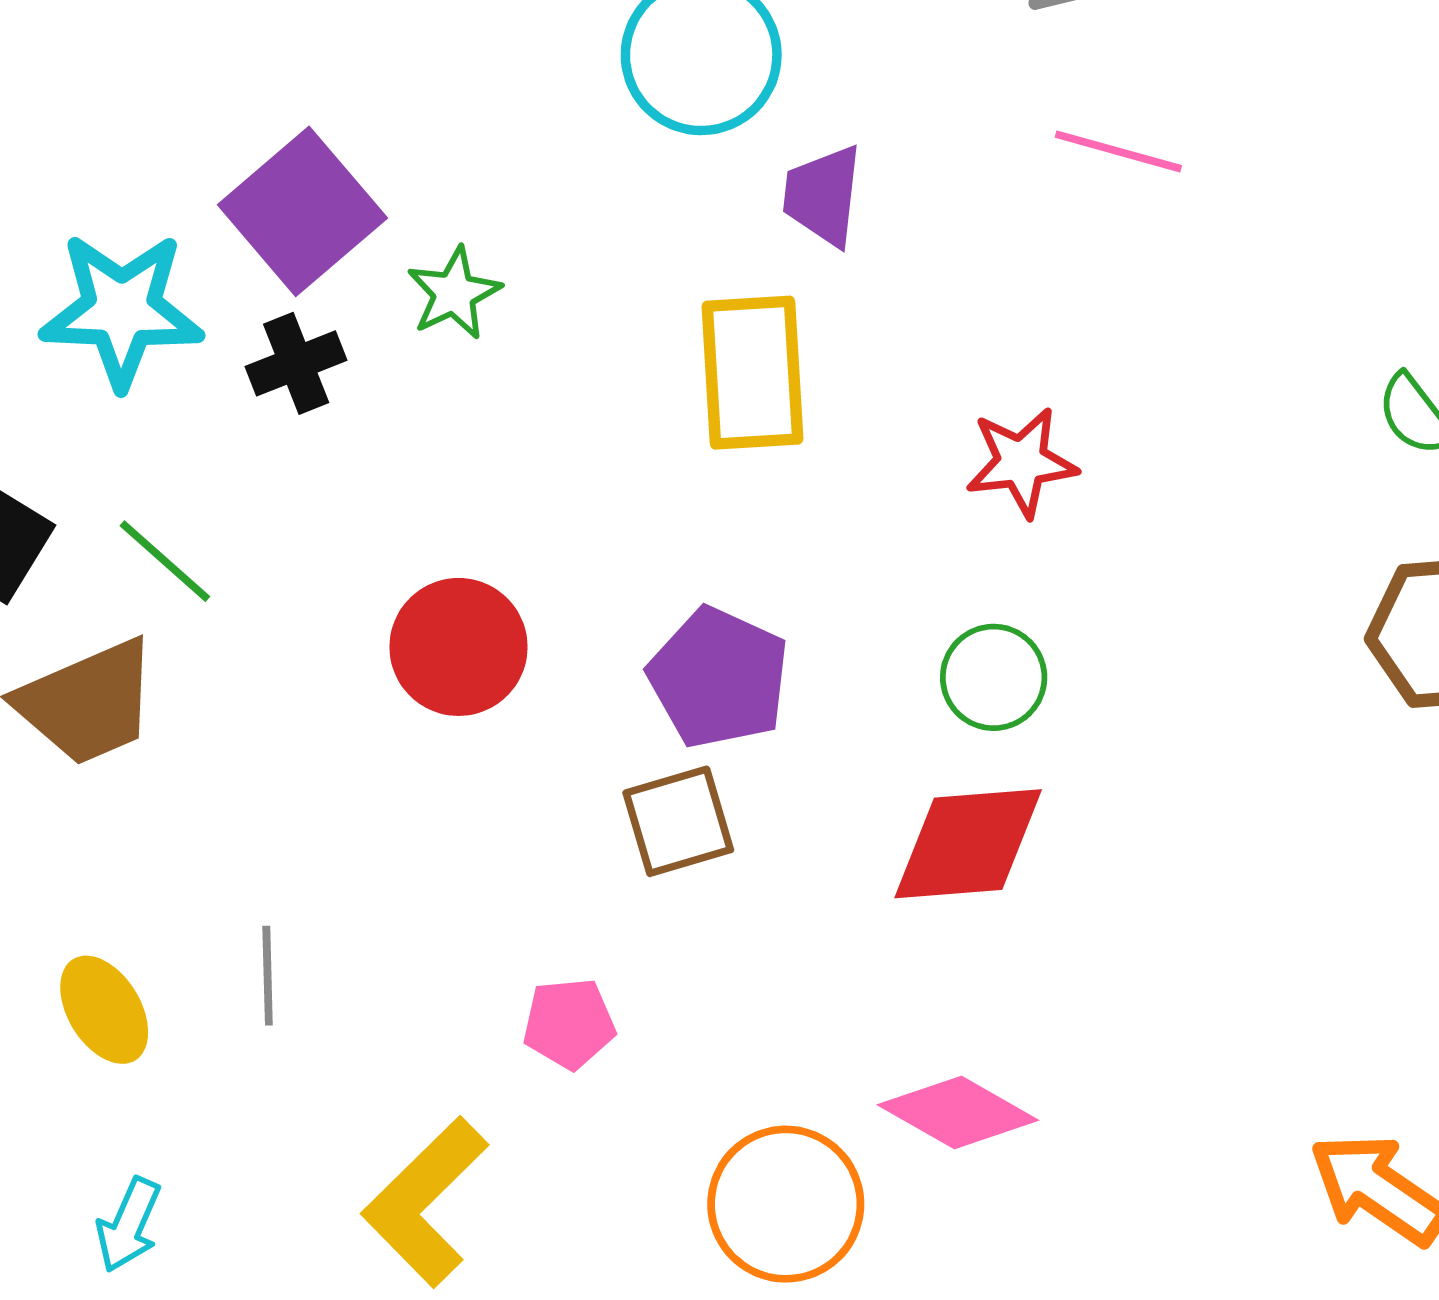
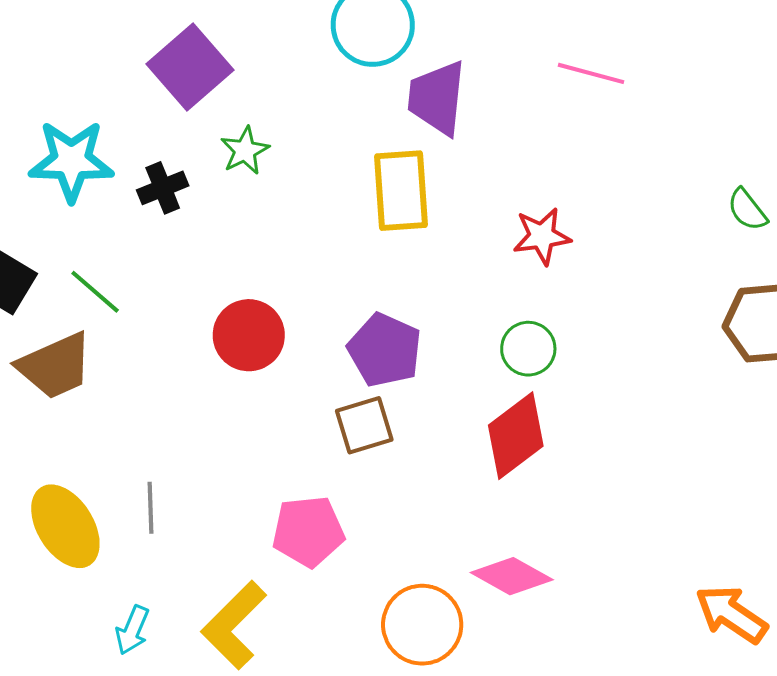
purple trapezoid: (823, 196) -> (437, 98), size x1.4
purple square: (302, 211) -> (190, 67), moved
red diamond: (968, 844) -> (516, 436), turned -32
yellow ellipse: (104, 1010) -> (65, 526), size x1.5
pink pentagon: (569, 1024) -> (308, 531), size x1.5
cyan arrow: (129, 1225) -> (132, 630), moved

